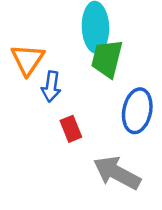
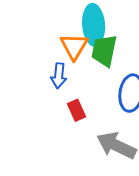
orange triangle: (28, 60) -> (74, 46), moved

